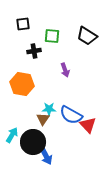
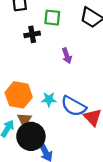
orange hexagon: (22, 84) -> (19, 95), moved
brown triangle: (43, 119) -> (24, 120), moved

